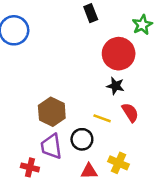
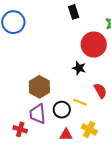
black star: (115, 86) -> (79, 68), moved
yellow line: (102, 118) -> (80, 102), moved

